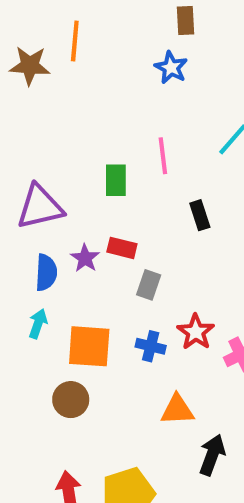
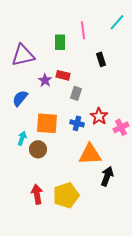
blue semicircle: (46, 273) -> (20, 98), moved, turned -144
cyan arrow: (38, 324) -> (22, 138), moved
orange triangle: (177, 410) -> (90, 154), size x1.4

